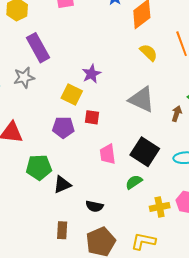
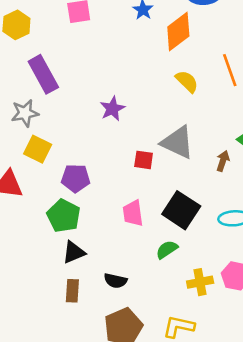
yellow square: (72, 95) -> (38, 149), moved
red square: (92, 117) -> (144, 160), moved
green pentagon: (39, 167) -> (64, 216), moved, turned 30
brown rectangle: (62, 230) -> (72, 291), moved

